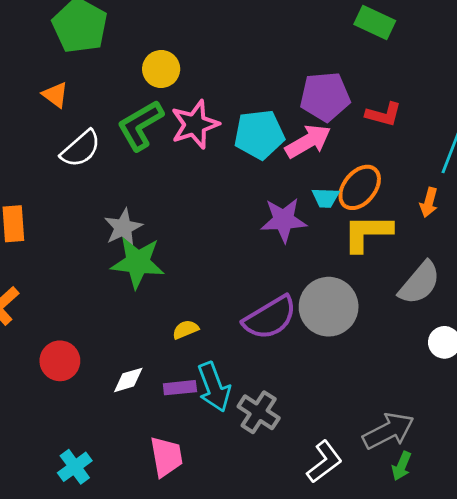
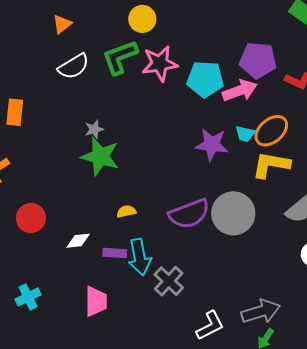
orange triangle: (55, 95) -> (62, 24), turned 35
gray star: (123, 227) -> (94, 129), size x0.7

